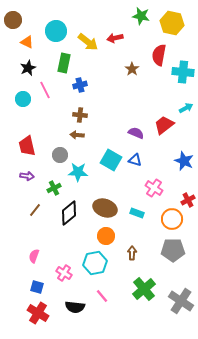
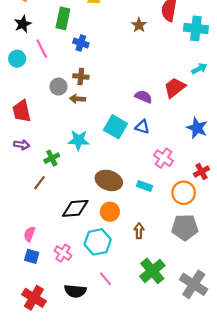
blue cross: (80, 85) -> (81, 43), turned 32
gray circle: (60, 155) -> (58, 87), moved
brown line: (35, 210) -> (39, 183), moved
black diamond: (69, 213) -> (75, 208), moved, turned 35
blue square: (37, 287) -> (32, 256), moved

